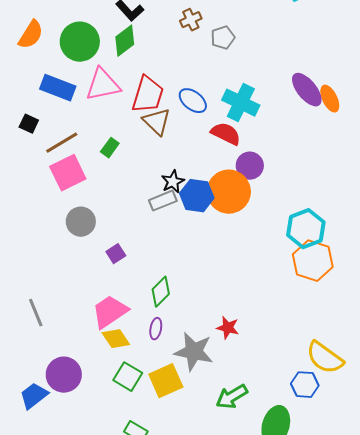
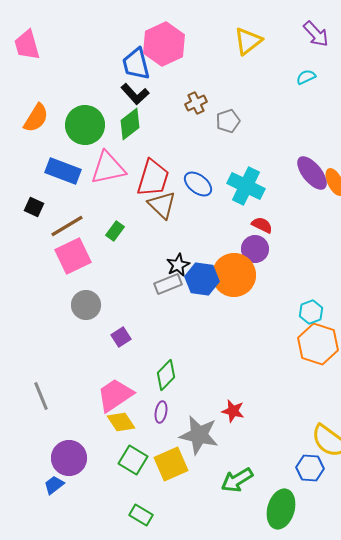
red semicircle: (226, 134) -> (262, 225), moved, size x0.7
cyan hexagon: (306, 229) -> (311, 312), size x0.6
blue trapezoid: (34, 396) -> (54, 485), moved, size x0.7

